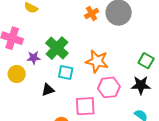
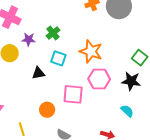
green cross: (57, 48) -> (53, 33), size x0.6

